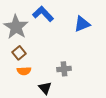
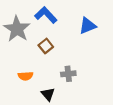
brown square: (19, 53) -> (46, 46), moved

